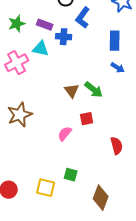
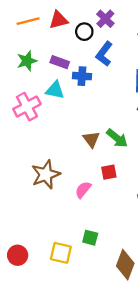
brown star: (20, 115) -> (46, 174), moved

